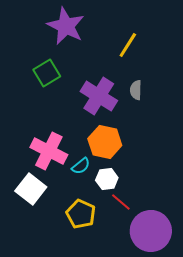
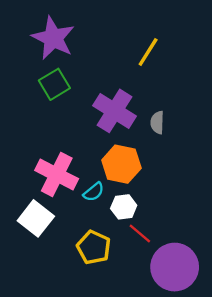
purple star: (66, 26) -> (53, 38), moved
gray semicircle: (136, 90) -> (157, 122), moved

